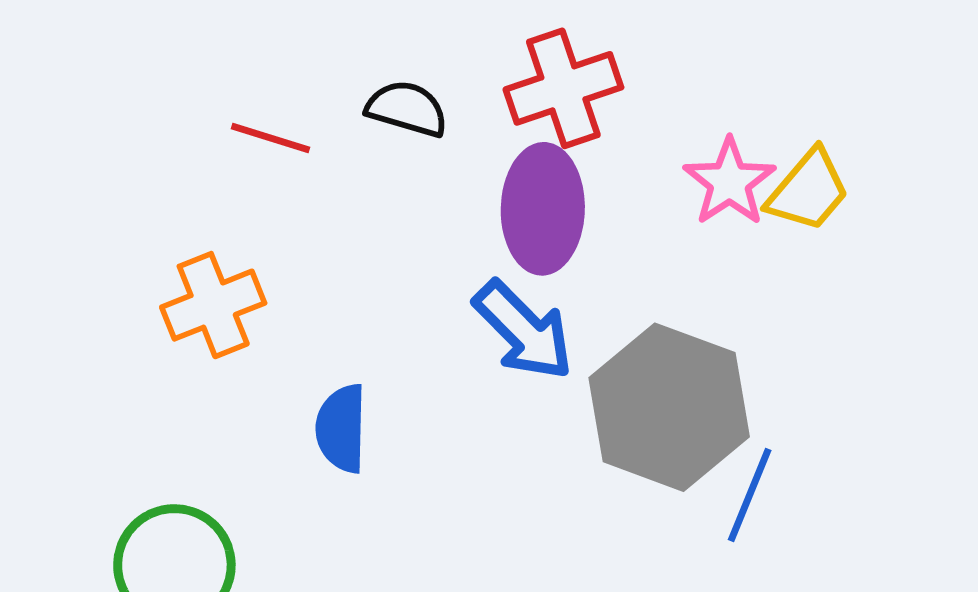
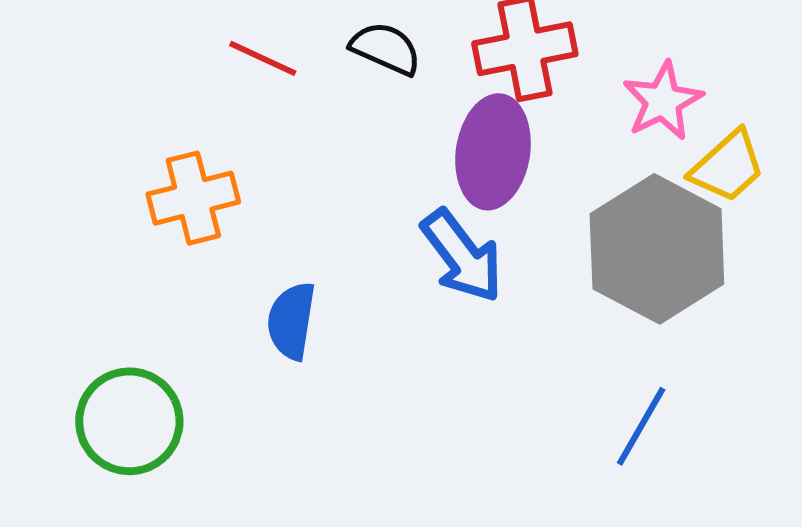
pink star: (729, 182) -> (663, 101), moved
gray hexagon: (669, 407) -> (657, 249), moved

